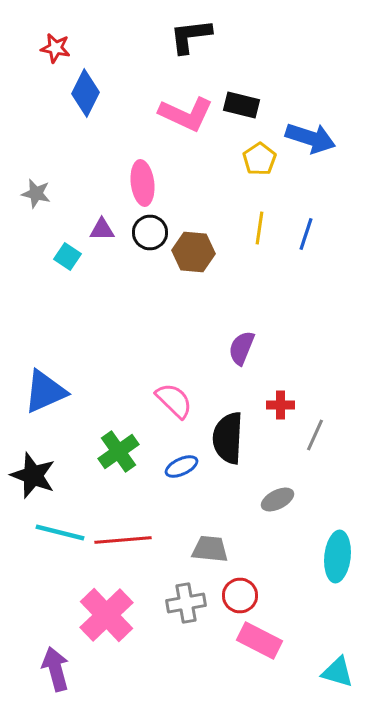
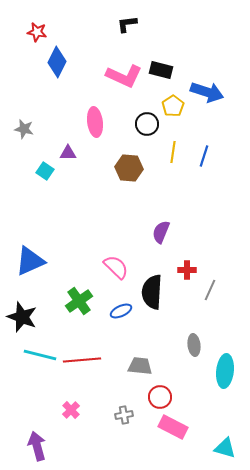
black L-shape: (190, 36) -> (127, 24), size x0.7
black circle: (150, 232) -> (147, 124), moved
gray ellipse: (278, 500) -> (194, 345), moved, turned -70
gray cross: (186, 603) -> (124, 415), moved, size x0.7
pink cross: (106, 615) -> (71, 410), size x0.5

